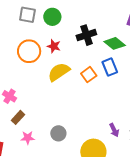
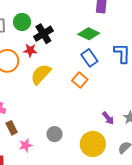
black cross: (86, 35) -> (43, 34), moved
orange square: (89, 75) -> (80, 80), moved
brown rectangle: (18, 117) -> (12, 128), turned -56

